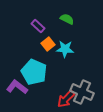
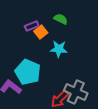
purple rectangle: (38, 26) -> (32, 26), turned -64
orange square: (48, 44) -> (41, 32), moved

